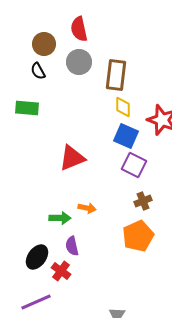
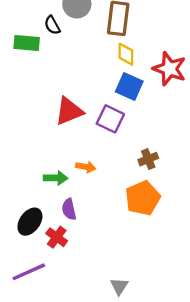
black semicircle: (38, 71) -> (52, 25), moved
green rectangle: (27, 108) -> (27, 43), moved
purple square: (134, 165) -> (110, 119), moved

